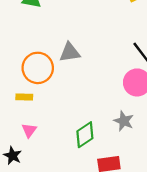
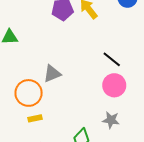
yellow rectangle: (24, 97) -> (35, 118), moved

